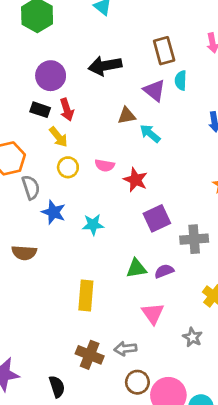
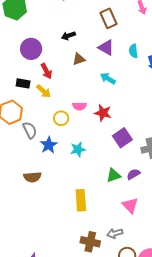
black arrow: (105, 66) -> (68, 36), size x0.6
cyan semicircle: (181, 80) -> (133, 51), moved
black rectangle: (40, 110) -> (23, 83), moved
brown triangle: (127, 116) -> (79, 59), moved
yellow circle: (68, 167) -> (61, 118), moved
blue star: (54, 212) -> (49, 145), turned 30

